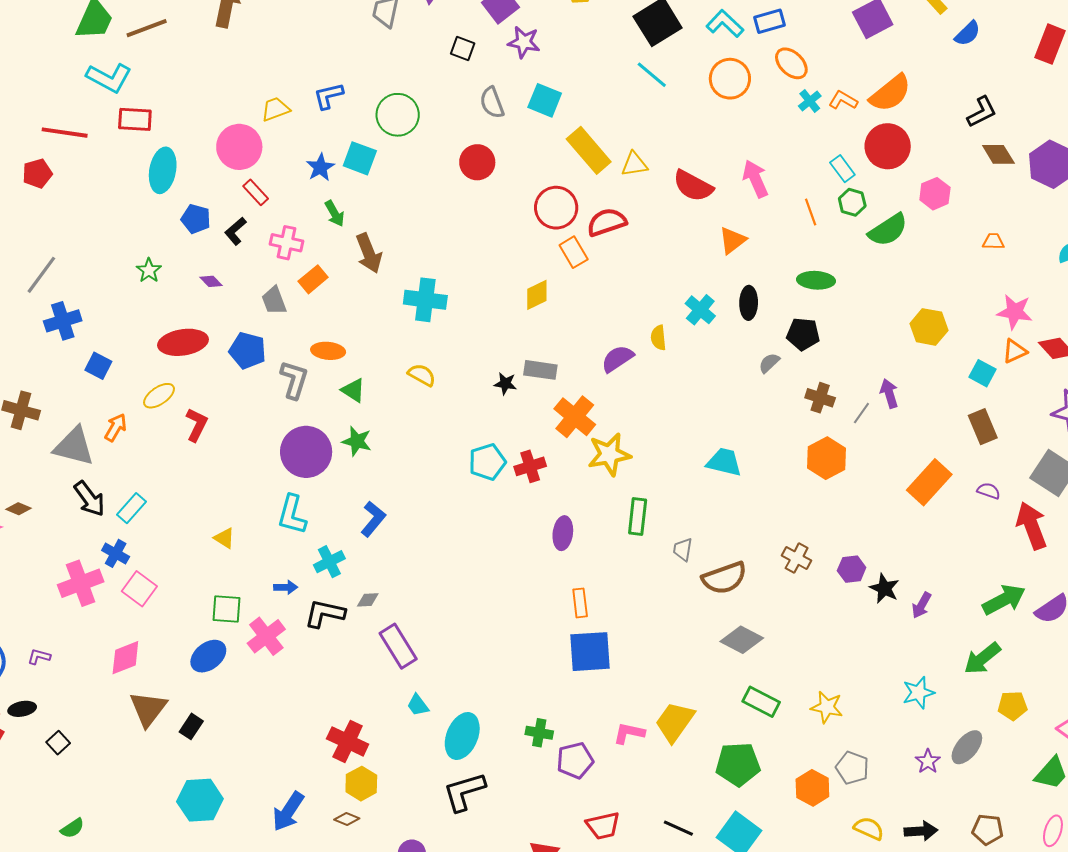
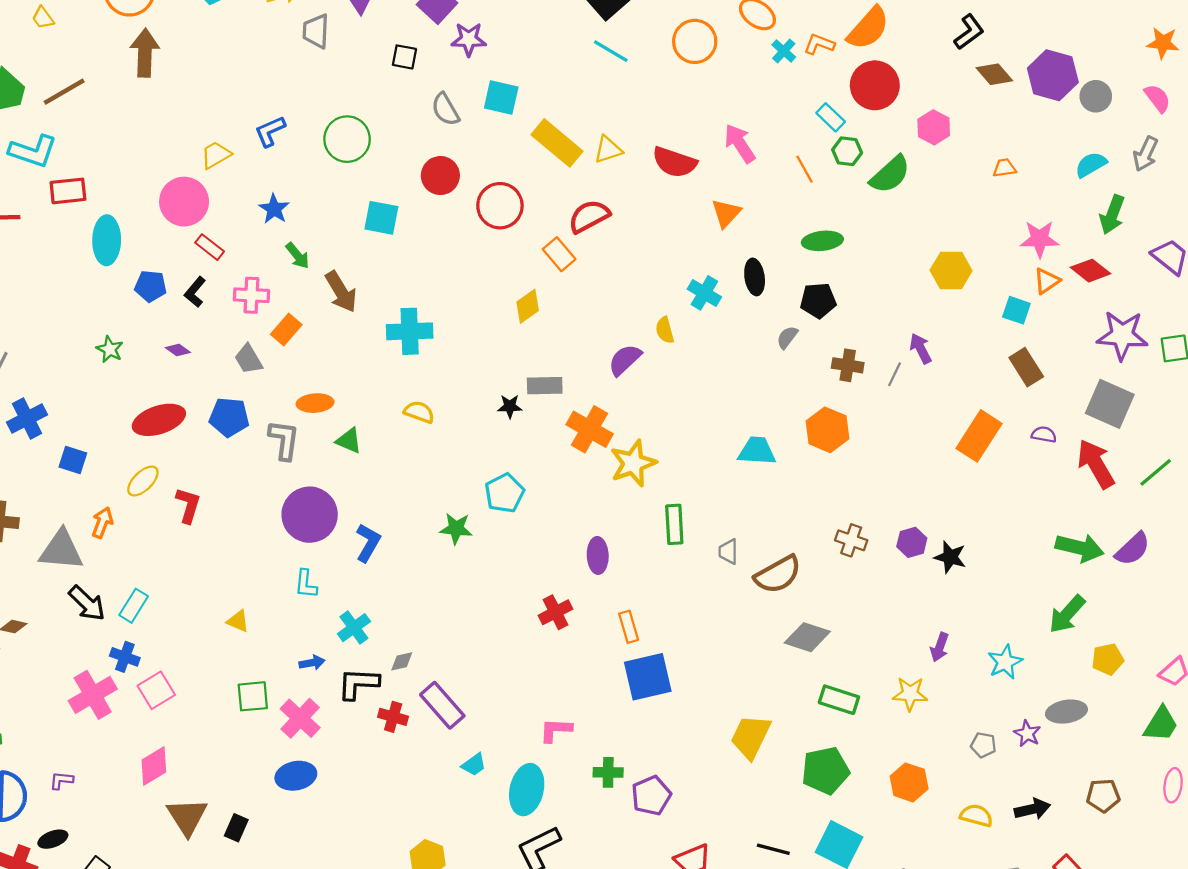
cyan square: (360, 158) -> (381, 218), moved
red circle: (556, 208) -> (500, 206), moved
green star: (357, 441) -> (456, 528), moved
orange hexagon: (827, 458) -> (827, 430), moved
red cross: (530, 466) -> (556, 612), moved
cyan L-shape: (292, 515) -> (306, 584), size x0.7
blue L-shape: (373, 519) -> (368, 543), moved
pink square: (139, 589) -> (156, 690), turned 32
green arrow: (1004, 600) -> (1080, 548), turned 51
purple arrow: (922, 605) -> (940, 647), moved
blue ellipse: (208, 656) -> (296, 776), moved, turned 36
cyan trapezoid: (418, 705) -> (474, 765), turned -80
pink L-shape: (629, 733) -> (556, 730), moved
red cross: (348, 741) -> (393, 717), moved, size x0.7
gray ellipse: (967, 747) -> (1066, 712), turned 51
gray pentagon: (852, 768) -> (983, 745), moved, size x0.7

